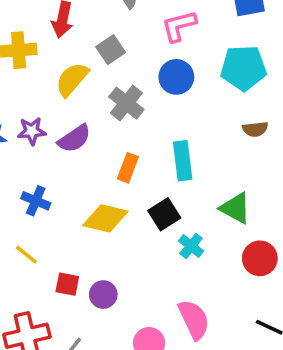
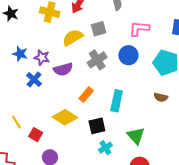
blue cross: (36, 201) -> (34, 79), moved
red square: (67, 284) -> (36, 135), moved

